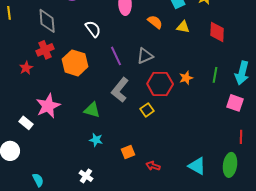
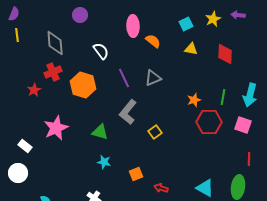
orange semicircle: (155, 22) -> (153, 41), moved
red hexagon: (160, 84) -> (209, 122), moved
white rectangle: (26, 123) -> (25, 146), moved

